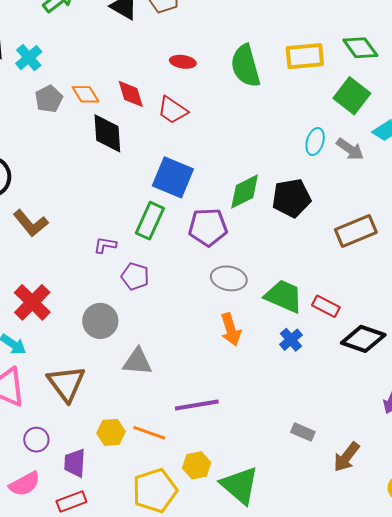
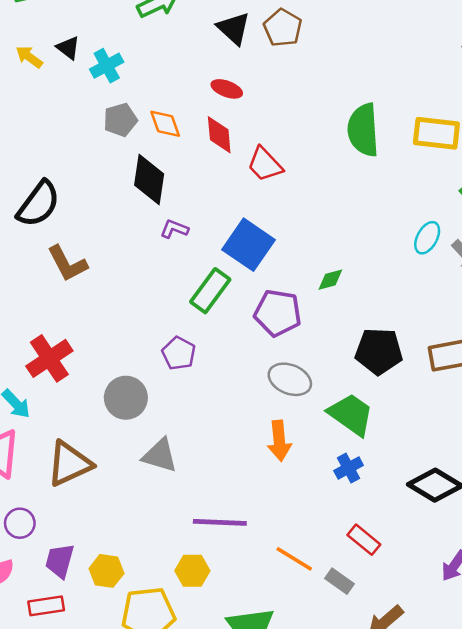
red ellipse: (183, 62) -> (227, 89), moved
black diamond: (107, 133) -> (149, 180), moved
green diamond: (245, 191) -> (330, 280), size x0.6
black pentagon: (291, 198) -> (379, 351), moved
purple L-shape: (105, 245) -> (174, 229), moved
red rectangle: (326, 306) -> (364, 540), moved
brown triangle: (66, 383) -> (69, 464), turned 30
yellow hexagon: (111, 432) -> (106, 571), moved
orange line: (149, 433) -> (294, 559), moved
yellow hexagon: (197, 465) -> (192, 571), moved

